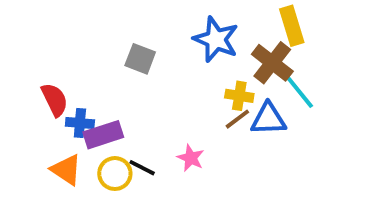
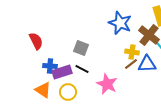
gray square: (140, 59) -> (81, 48), moved
red semicircle: (55, 100) -> (36, 41), moved
pink star: (191, 158) -> (107, 84), size x1.5
black line: (142, 168) -> (82, 69), moved

